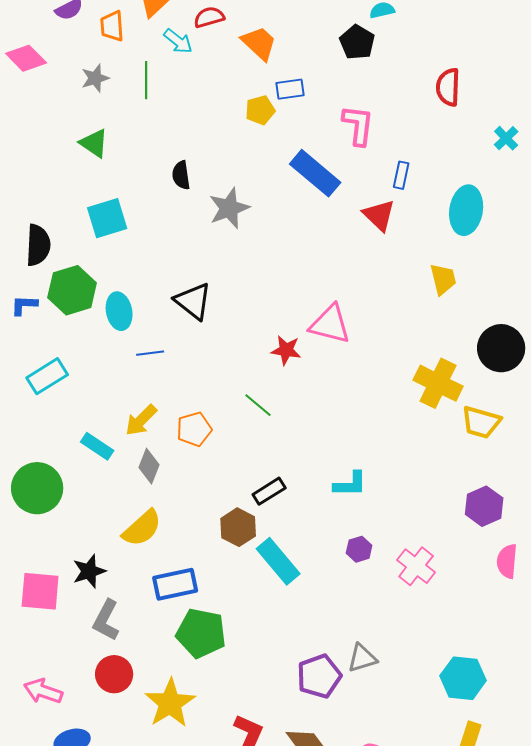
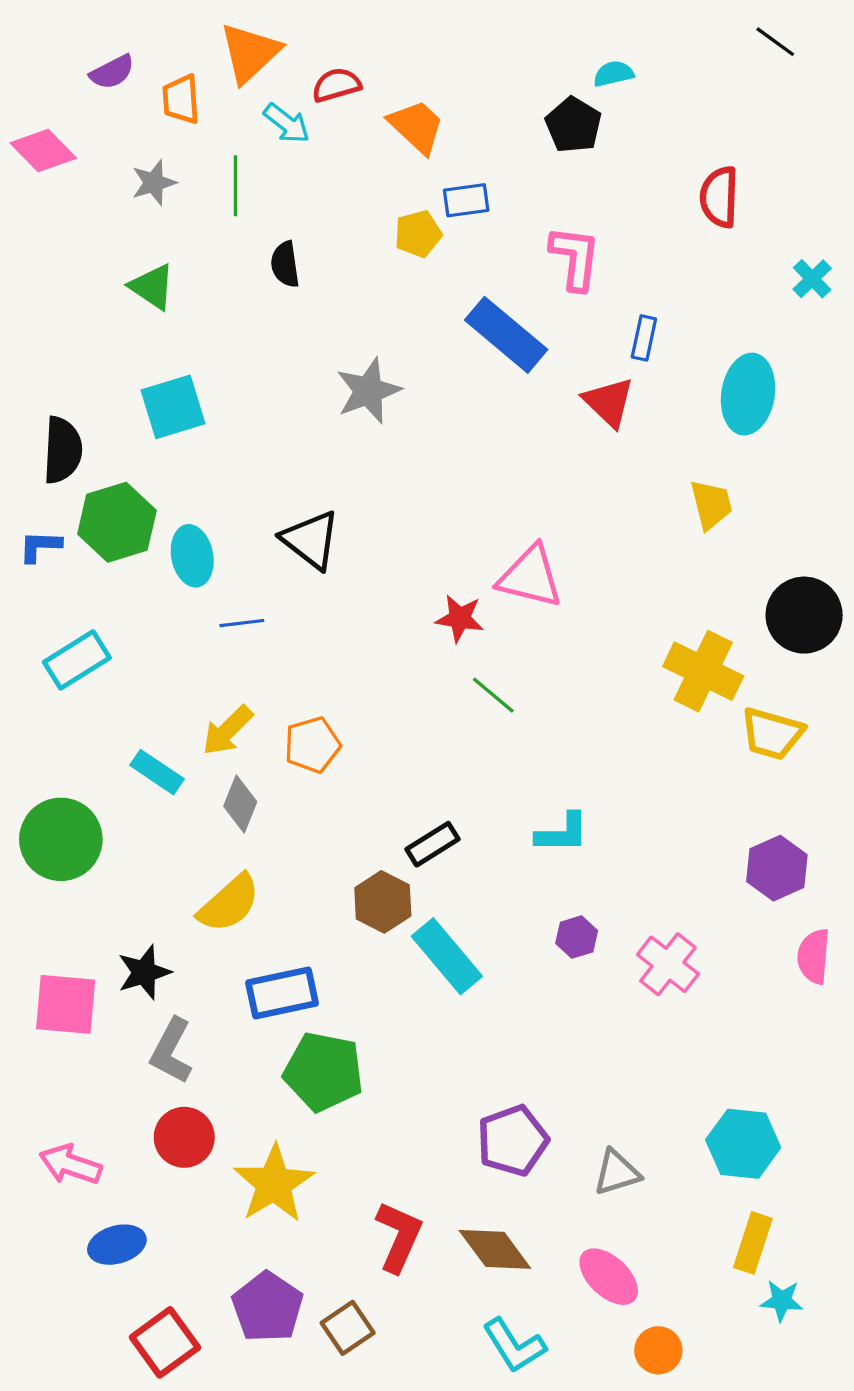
black semicircle: (181, 175) -> (285, 264), moved
green line: (258, 405) -> (493, 695), moved
gray triangle: (362, 658) -> (617, 1173), moved

